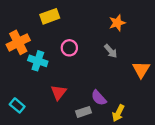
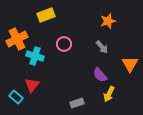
red triangle: (58, 92) -> (32, 85), moved
purple semicircle: (99, 98) -> (100, 75), moved
yellow arrow: (118, 113) -> (109, 94), moved

